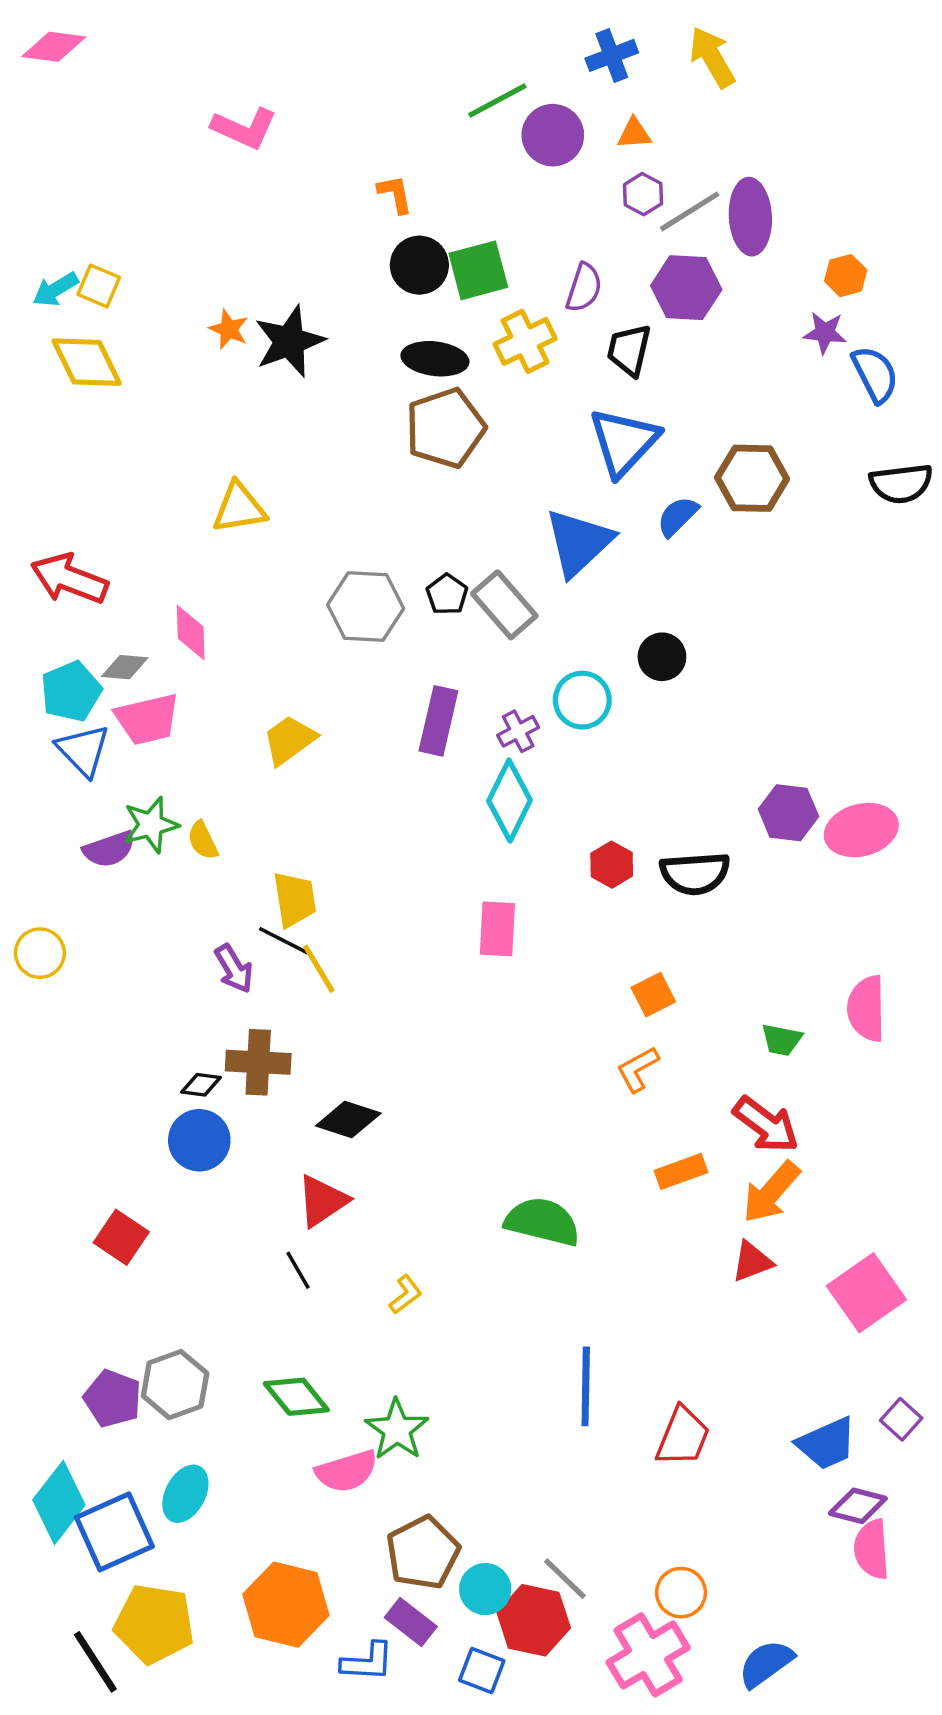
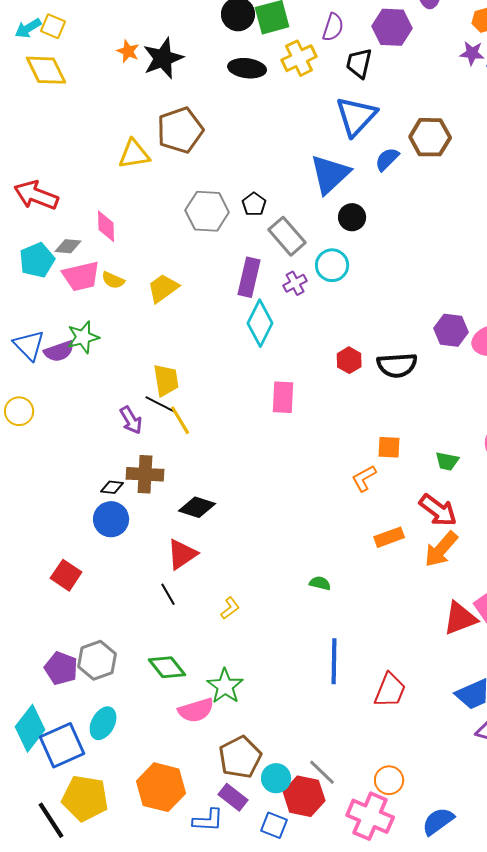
brown pentagon: (445, 428) -> (180, 130), moved
gray rectangle: (504, 605) -> (287, 236), moved
black circle: (662, 657) -> (352, 217), moved
blue triangle: (83, 750) -> (29, 345), moved
cyan diamond: (509, 801) -> (260, 323), moved
yellow semicircle: (203, 840) -> (113, 280), moved, turned -40
orange square: (653, 995) -> (389, 447), moved, turned 30
green semicircle: (542, 1222) -> (320, 583), moved, size x0.5
red triangle: (752, 1262) -> (460, 618), moved, size x1.4
pink cross: (648, 1655) -> (370, 816), turned -36

